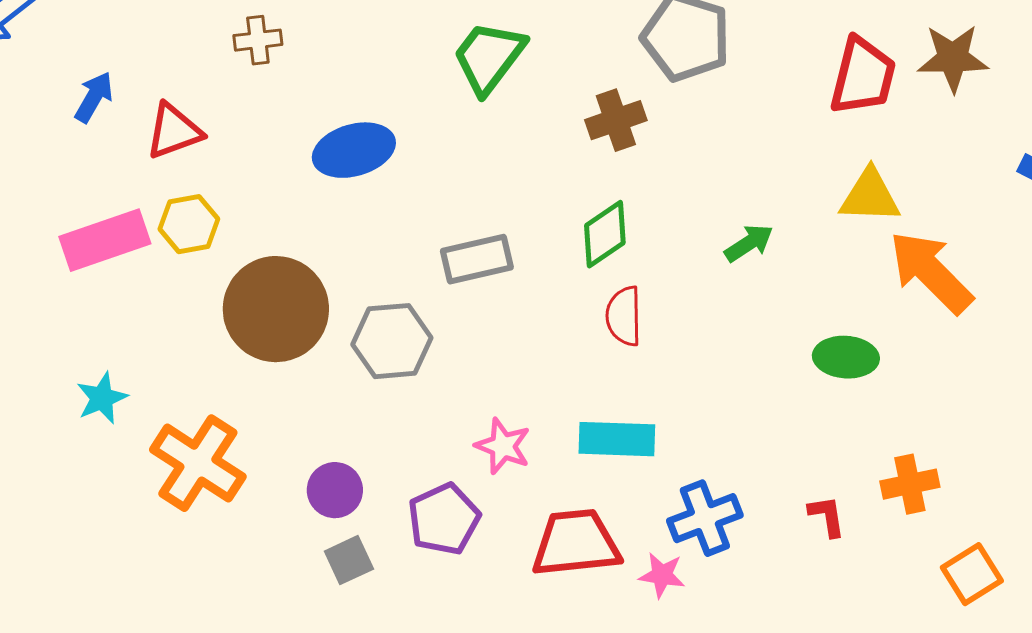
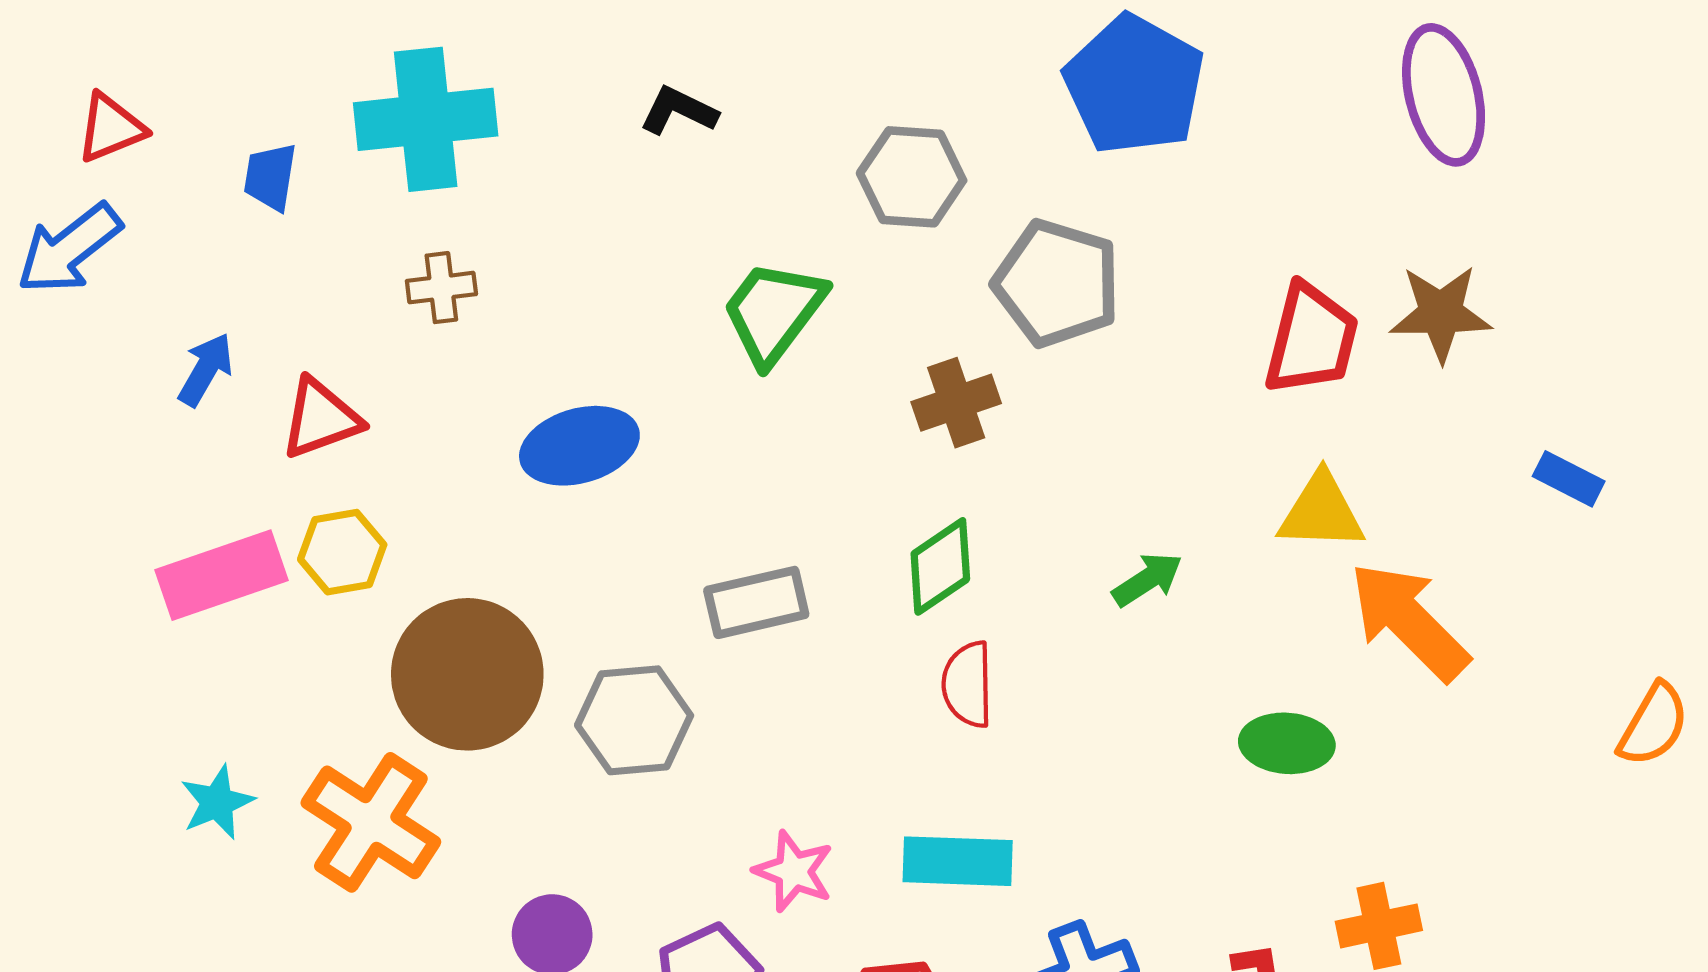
orange cross: (198, 463) -> (371, 822), moved

